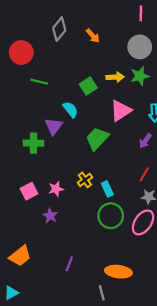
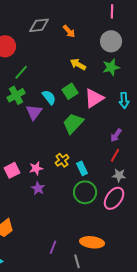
gray diamond: (59, 29) -> (39, 25), turned 45
yellow arrow: (115, 77) -> (78, 64), moved, turned -147
green line: (39, 82) -> (21, 72), turned -63
green square: (88, 86) -> (70, 91), moved
purple arrow: (145, 141) -> (116, 135), moved
green cross: (34, 143) -> (16, 95), moved, turned -30
purple star: (50, 216) -> (38, 188), moved
purple line: (69, 264) -> (53, 247), moved

